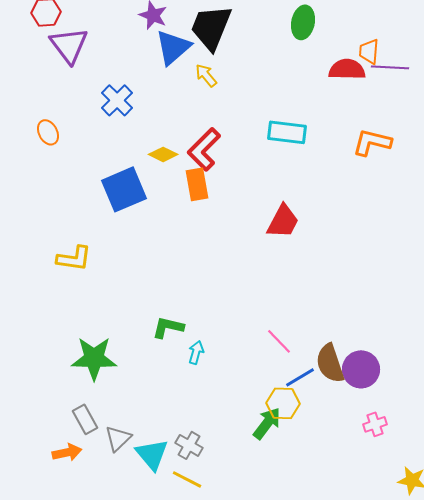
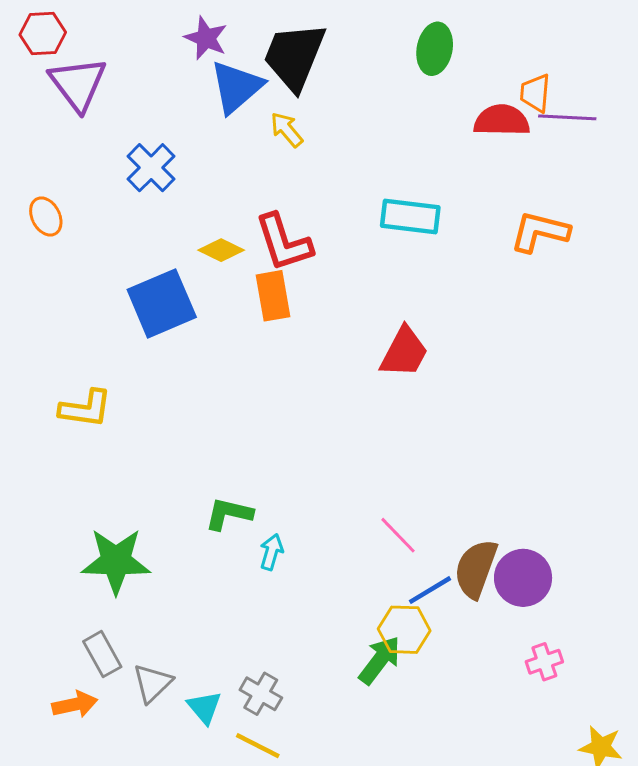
red L-shape: (204, 149) -> (284, 242), turned -63
brown semicircle: (330, 363) -> (476, 569), turned 39
cyan triangle: (152, 454) -> (204, 707), size x0.7

